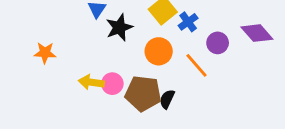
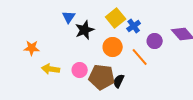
yellow arrow: (91, 82) -> (51, 69), moved

